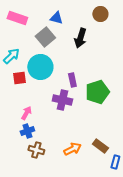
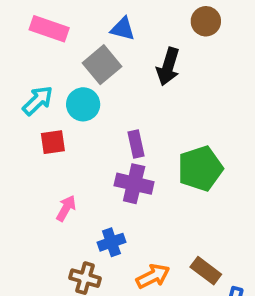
cyan circle: (40, 67) -> (83, 104), moved, size x0.7
purple rectangle: (72, 80) -> (136, 144), moved
blue cross: (27, 131) -> (111, 242), moved

